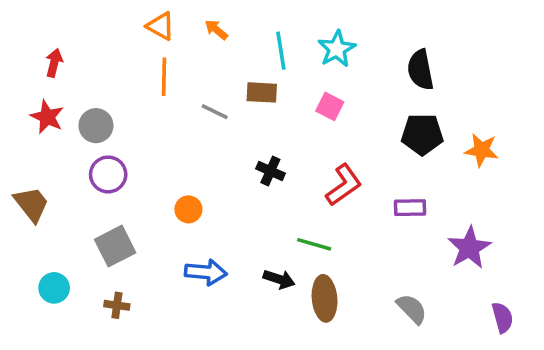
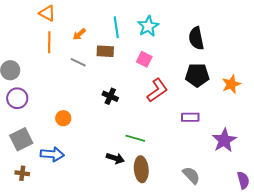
orange arrow: (216, 30) -> (79, 34), moved, turned -80
orange star: (482, 150) -> (231, 84), turned -30
red L-shape: (344, 185) -> (157, 90), moved
blue arrow: (206, 272) -> (52, 154), moved

